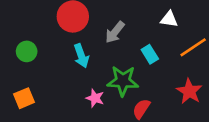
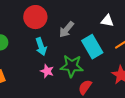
cyan rectangle: (150, 54) -> (92, 47), size x1.6
pink star: (95, 98) -> (47, 71), moved

